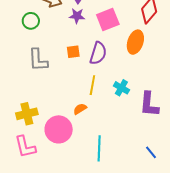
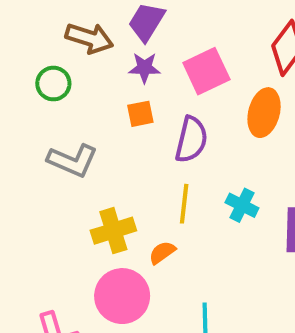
orange square: (73, 52) -> (140, 114), moved
gray L-shape: (38, 60) -> (73, 161), turned -60
yellow cross: (27, 114) -> (113, 231), moved

